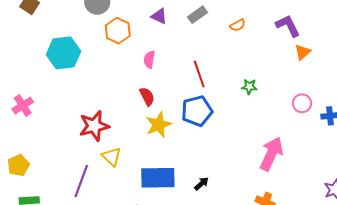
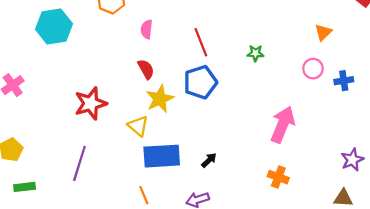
orange triangle: (303, 52) -> (323, 32), moved
yellow triangle: (112, 157) -> (138, 126), moved

